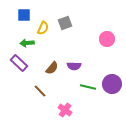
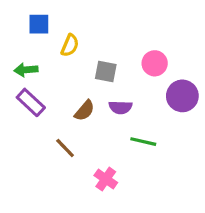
gray square: (65, 23) -> (106, 71), moved, turned 32
pink circle: (107, 39) -> (155, 63), moved
green arrow: (27, 43) -> (26, 70), moved
purple circle: (112, 84) -> (182, 96), moved

